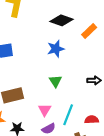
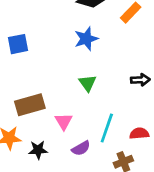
pink triangle: (45, 110) -> (64, 121), moved

